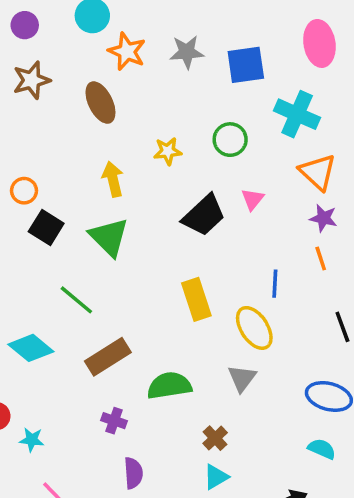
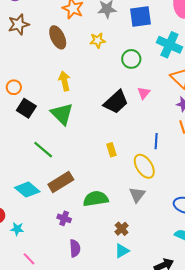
yellow star: (168, 151) -> (98, 40), moved
yellow rectangle: (196, 299) -> (111, 150), size x0.6
cyan diamond: (31, 348) -> (27, 190), moved

